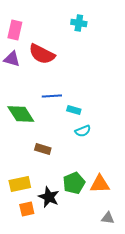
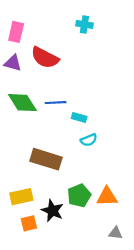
green diamond: (21, 114) -> (22, 103), moved
brown rectangle: (43, 149) -> (46, 159), size x1.8

